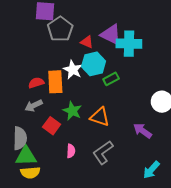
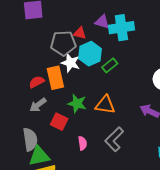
gray pentagon: (60, 29) -> (63, 43), moved, turned -30
purple triangle: (111, 35) -> (102, 22), size x0.7

